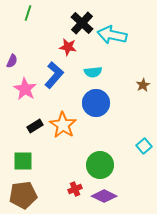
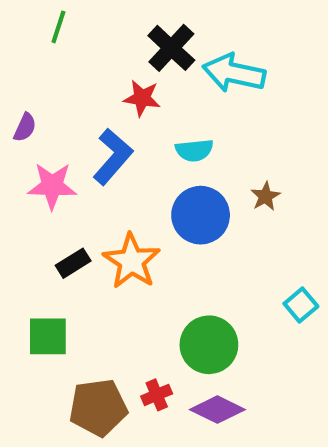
brown star: (143, 85) -> (265, 196), moved
pink star: (25, 89) -> (52, 186), turned -30
brown pentagon: (23, 195) -> (98, 407), moved

